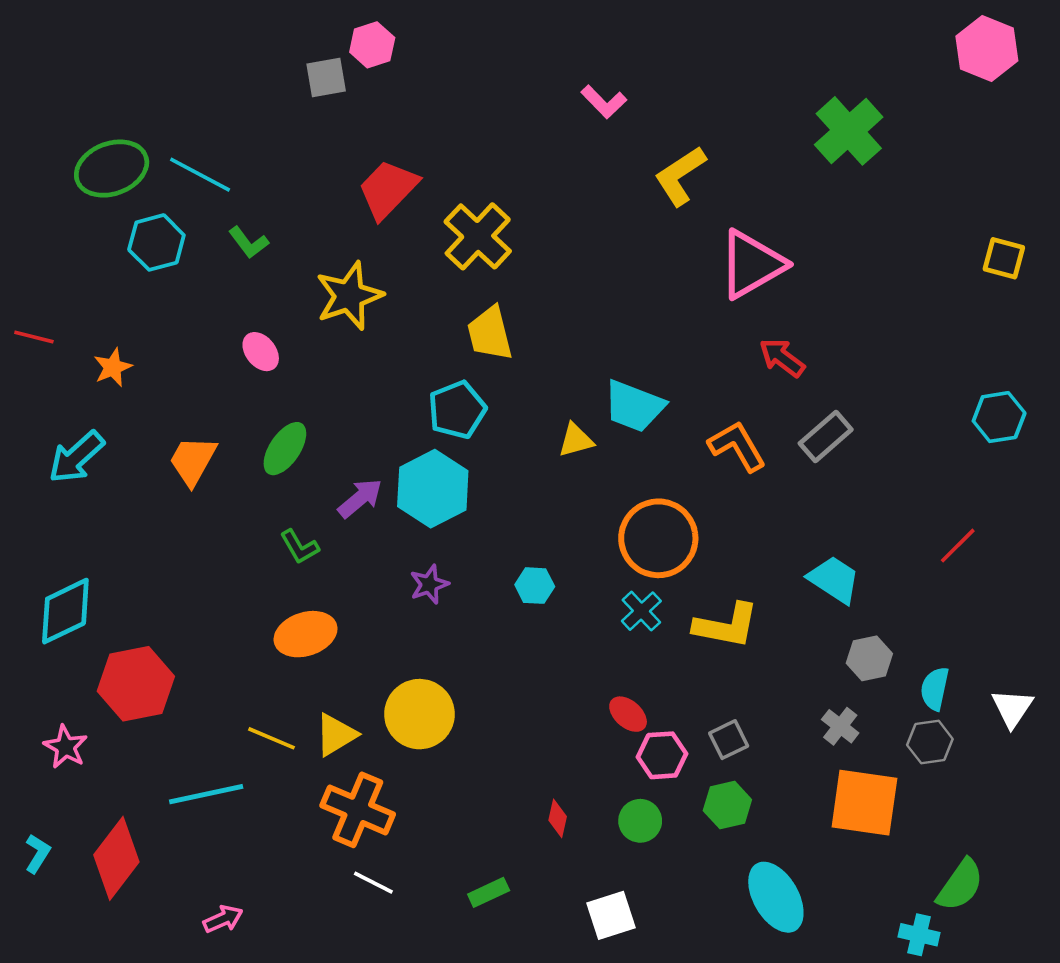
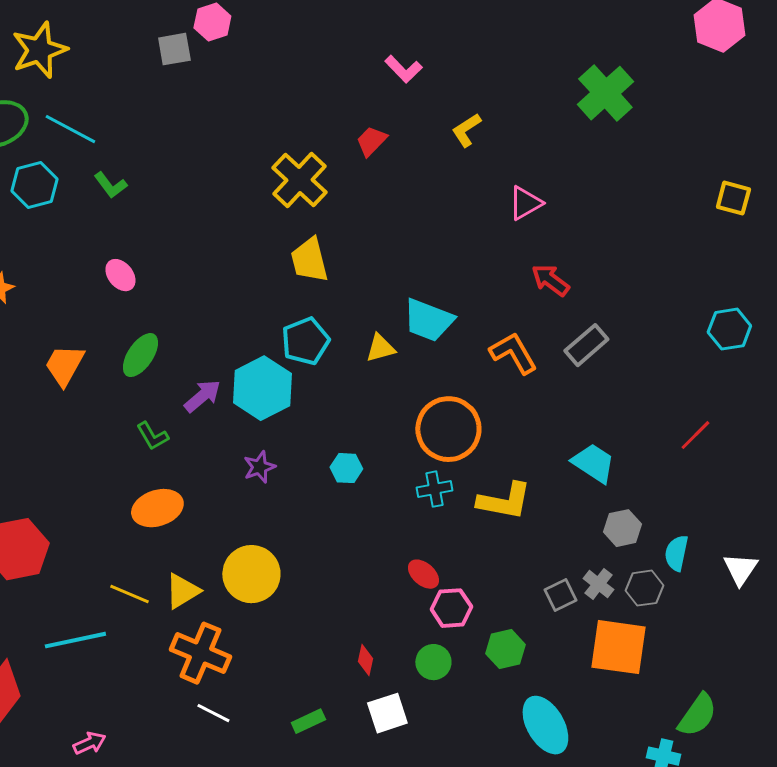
yellow L-shape: (680, 176) -> (466, 130), size x0.7
red trapezoid: (388, 189) -> (371, 141), moved, size x0.6
pink triangle: (752, 264) -> (525, 203), size x0.6
yellow star: (349, 296) -> (39, 50), moved
cyan pentagon: (457, 410) -> (305, 341), moved
cyan cross: (641, 611) -> (434, 489), turned 32
gray square: (729, 740) -> (560, 595), moved
gray hexagon: (930, 742) -> (644, 588), moved
white square: (611, 915) -> (387, 713), moved

